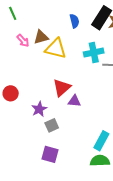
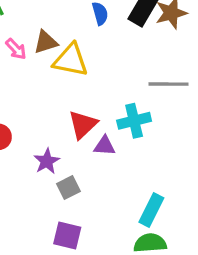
cyan cross: (94, 53) -> (134, 121), moved

